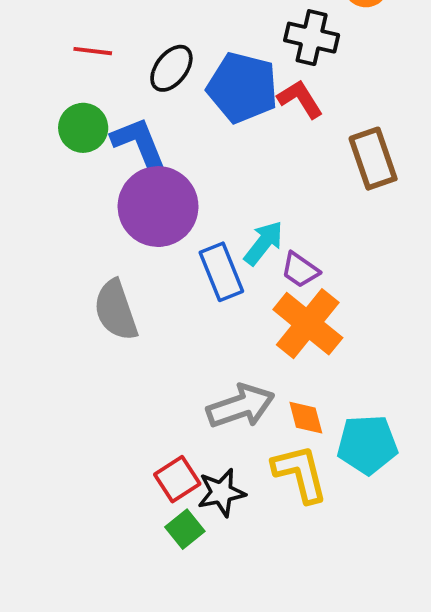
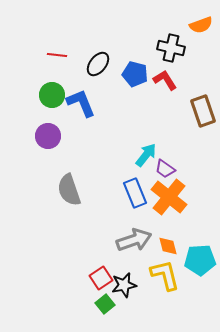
blue pentagon: (242, 88) -> (135, 74), size x0.7
purple circle: (158, 207) -> (48, 136), moved, size x0.6
blue rectangle: (221, 272) -> (135, 193), moved

